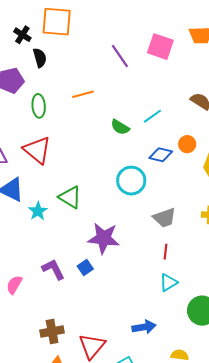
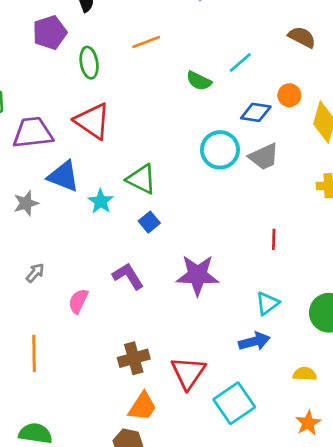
gray trapezoid: (164, 218) -> (264, 157), moved
purple star: (104, 238) -> (197, 275), moved
blue square: (85, 267) -> (149, 222), moved
cyan triangle: (168, 283) -> (267, 303), moved

